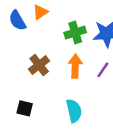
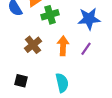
green cross: (75, 32) -> (50, 15), moved

